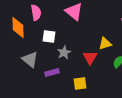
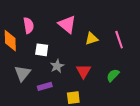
yellow triangle: (105, 44) -> (92, 39), moved
gray triangle: (30, 60) -> (22, 73), turned 30

